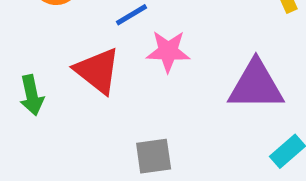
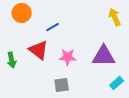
pink star: (168, 51) -> (68, 57), moved

